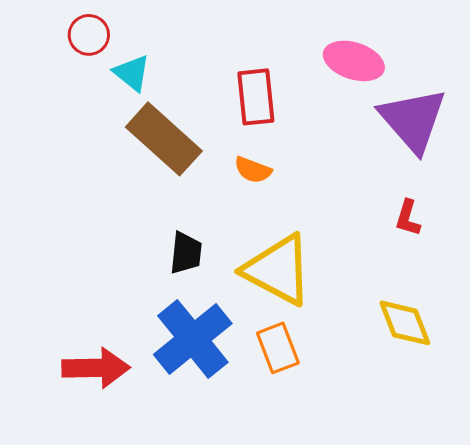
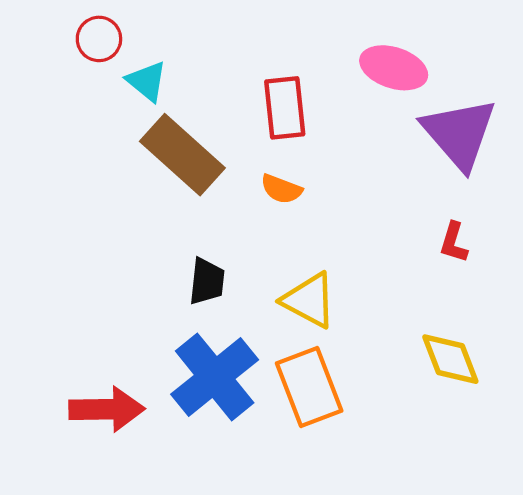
yellow triangle: (278, 270) -> (309, 300), size x0.7
orange rectangle: (278, 348) -> (309, 387), size x1.4

